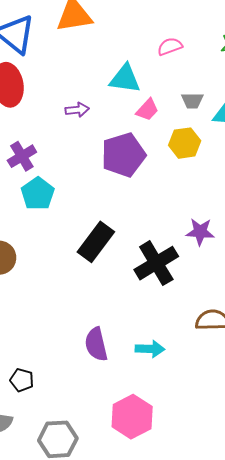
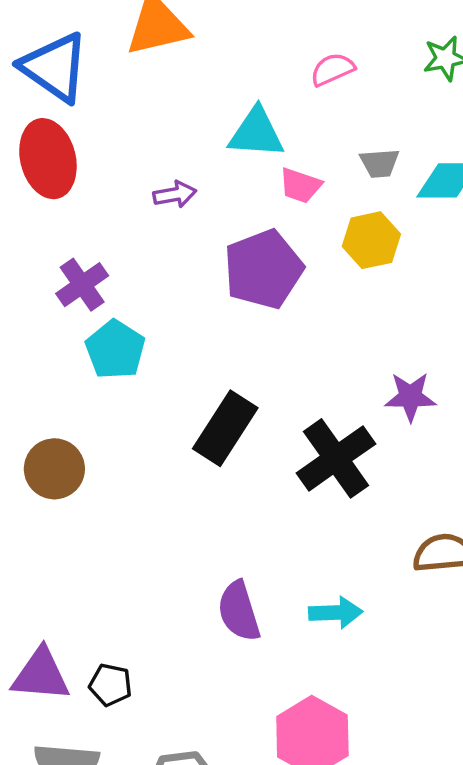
pink trapezoid: (147, 110) -> (300, 185), turned 70

